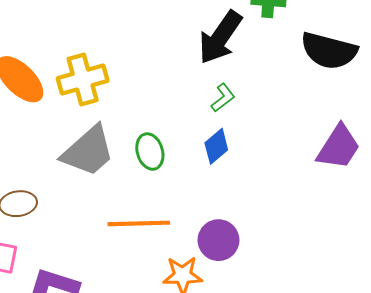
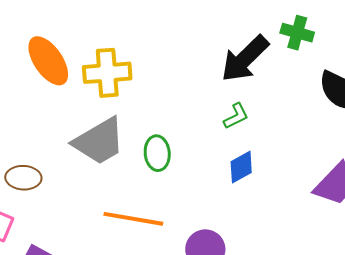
blue diamond: (216, 146) -> (241, 167), moved

